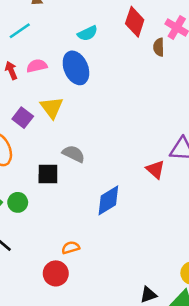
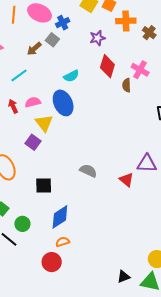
yellow triangle: (52, 107) -> (44, 123), moved
purple square: (23, 118) -> (33, 142), moved
gray semicircle: (74, 154) -> (88, 171), moved
blue diamond: (108, 200) -> (60, 217), moved
green circle: (18, 202) -> (22, 224), moved

